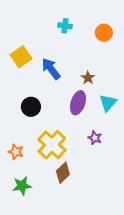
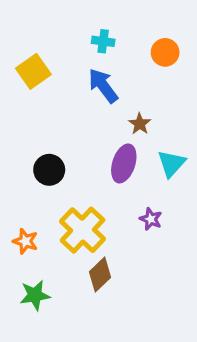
yellow square: (21, 57) -> (33, 71), moved
blue arrow: (51, 69) -> (103, 86), moved

